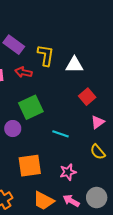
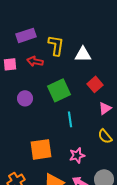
purple rectangle: (14, 45) -> (26, 35), turned -54
green square: (31, 107) -> (59, 90), moved
purple circle: (13, 129) -> (25, 98), moved
cyan line: (61, 134) -> (70, 119), turned 63

